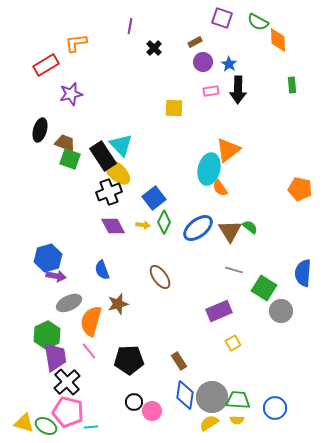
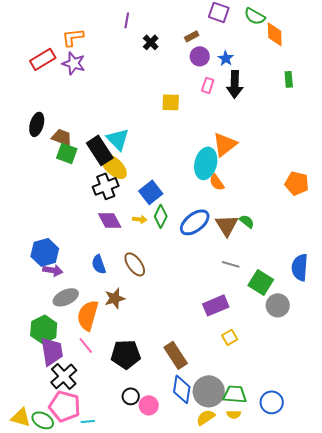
pink rectangle: (211, 91) -> (208, 85), turned -63
purple star: (71, 94) -> (74, 63), moved, turned 30
brown ellipse: (160, 277) -> (135, 264), moved
brown rectangle: (179, 361) -> (176, 355), size x1.5

